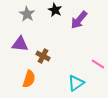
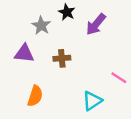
gray star: (27, 14) -> (41, 25), moved
brown cross: (43, 56) -> (62, 58), moved, turned -32

